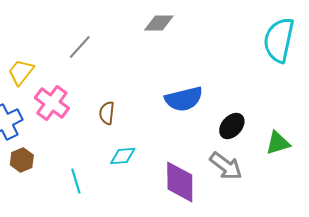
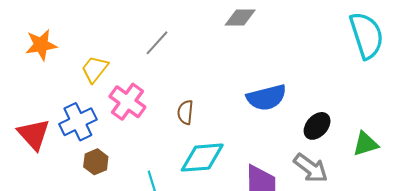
cyan semicircle: (279, 40) -> (367, 35), turned 150
cyan diamond: (123, 156) -> (202, 158), size x1.6

